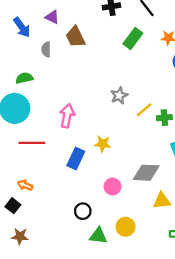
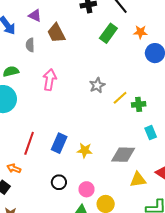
pink arrow: (67, 116) -> (50, 80), moved
red line: (32, 143) -> (29, 143), moved, turned -70
yellow star: (103, 144) -> (85, 150), moved
pink circle: (113, 186) -> (86, 189), moved
black circle: (83, 211) -> (59, 182), moved

